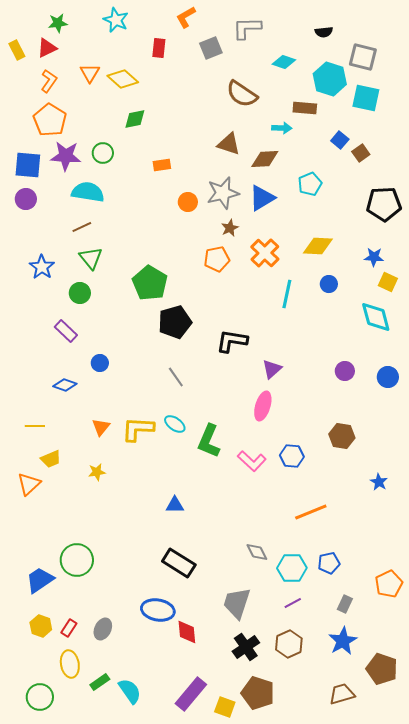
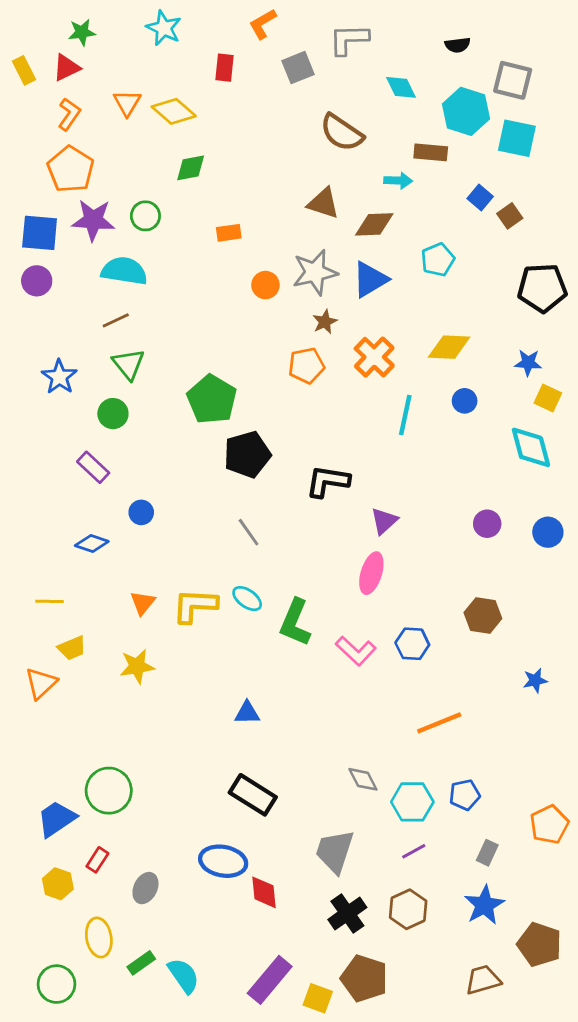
cyan diamond: (284, 62) -> (401, 87), turned 45
yellow star: (97, 472) -> (137, 666), size x1.4
blue star: (379, 482) -> (535, 680), turned 30
red rectangle: (69, 628) -> (97, 860), moved

